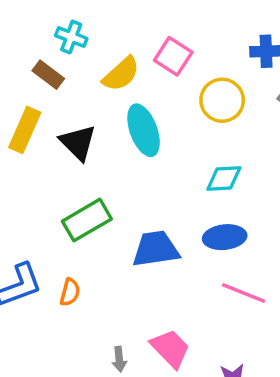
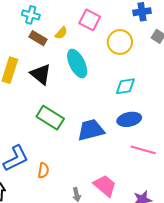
yellow semicircle: (121, 74) -> (61, 33), size x0.6
brown rectangle: (48, 75) -> (38, 38), moved
green rectangle: (87, 220) -> (50, 118), turned 68
orange semicircle: (70, 292) -> (43, 170), moved

